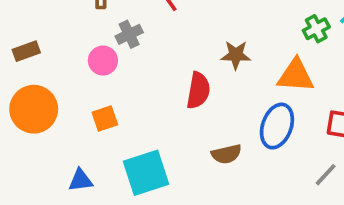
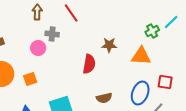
gray cross: (129, 34) -> (52, 34), turned 32
orange square: (105, 119) -> (30, 79), moved
blue ellipse: (277, 126) -> (140, 93), moved

